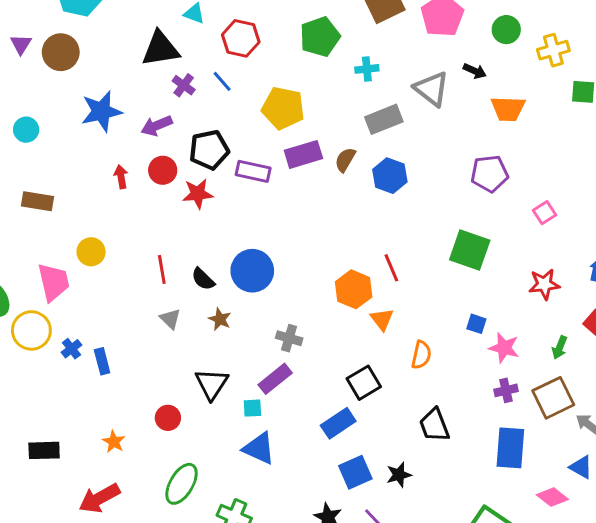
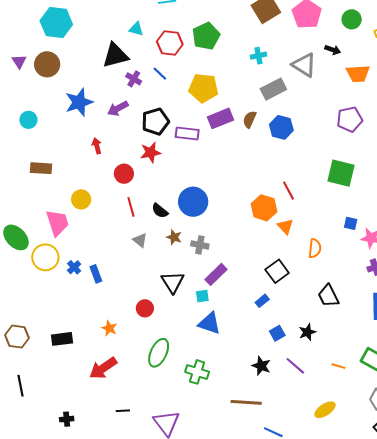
green pentagon: (320, 37) -> (206, 36), moved
red circle: (163, 170) -> (124, 174), moved
gray cross: (289, 338) -> (200, 245), moved
blue rectangle: (338, 423) -> (262, 301), size x0.6
blue square: (355, 472) -> (277, 333), size x0.7

